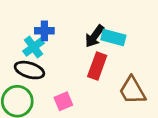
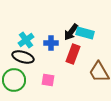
blue cross: (44, 31) -> (51, 43), moved
pink square: (63, 101) -> (48, 80), turned 32

